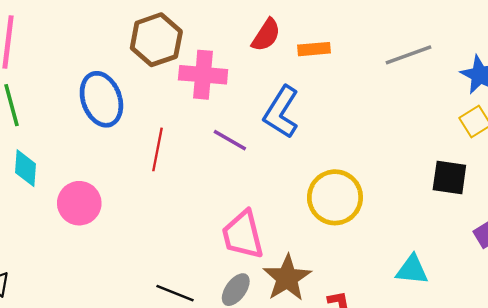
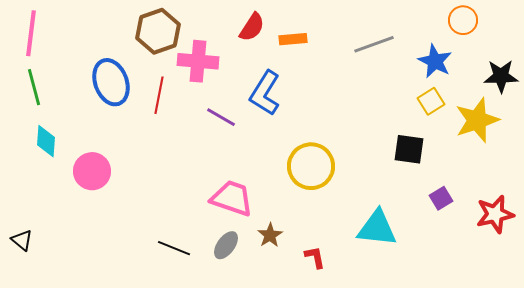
red line: (157, 149) -> (159, 95), moved
pink trapezoid: (243, 235) -> (232, 198), turned 123
cyan triangle: (412, 270) -> (377, 228), size x1.4
brown star: (287, 278) -> (270, 235), size x0.6

